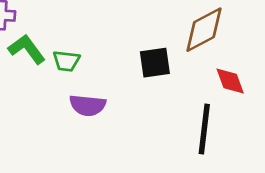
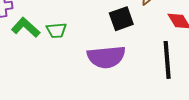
purple semicircle: (88, 105) -> (106, 57), moved, size x1.4

